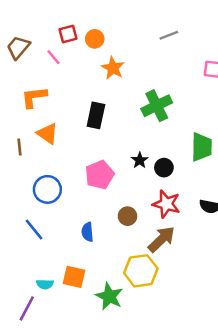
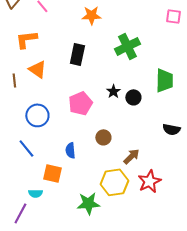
orange star: (113, 68) -> (91, 15), turned -30
red star: (166, 204) -> (149, 181), moved, turned 30
brown arrow: (162, 239) -> (131, 156), size x0.7
orange square: (74, 277) -> (52, 173), moved
green star: (109, 296) -> (88, 203), turned -30

